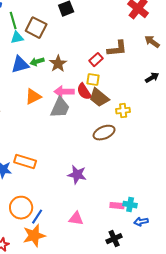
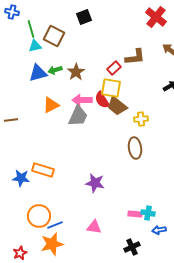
yellow square: (93, 80) -> (111, 88), size x1.5
brown ellipse: (104, 133) -> (135, 148), moved, turned -75
blue line: (37, 217) -> (55, 225), turned 35

